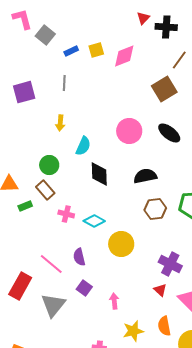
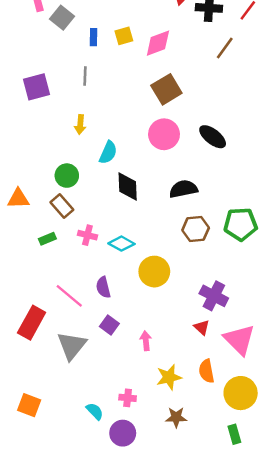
blue rectangle: (71, 51) -> (94, 37), turned -64
brown square: (164, 89) -> (166, 89), moved
green rectangle: (25, 206) -> (47, 239), moved

